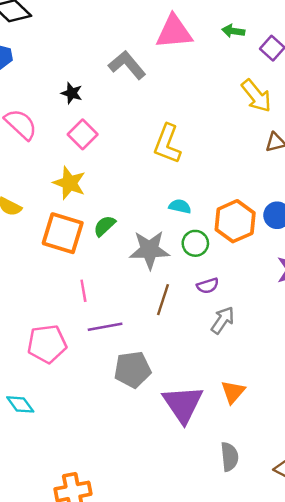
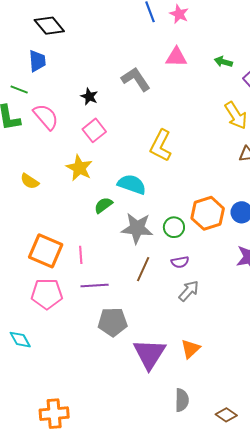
pink triangle: (174, 32) -> (176, 57), size x0.7
cyan semicircle: (180, 206) -> (132, 184), moved, size x1.6
orange square: (63, 233) -> (46, 251), moved

